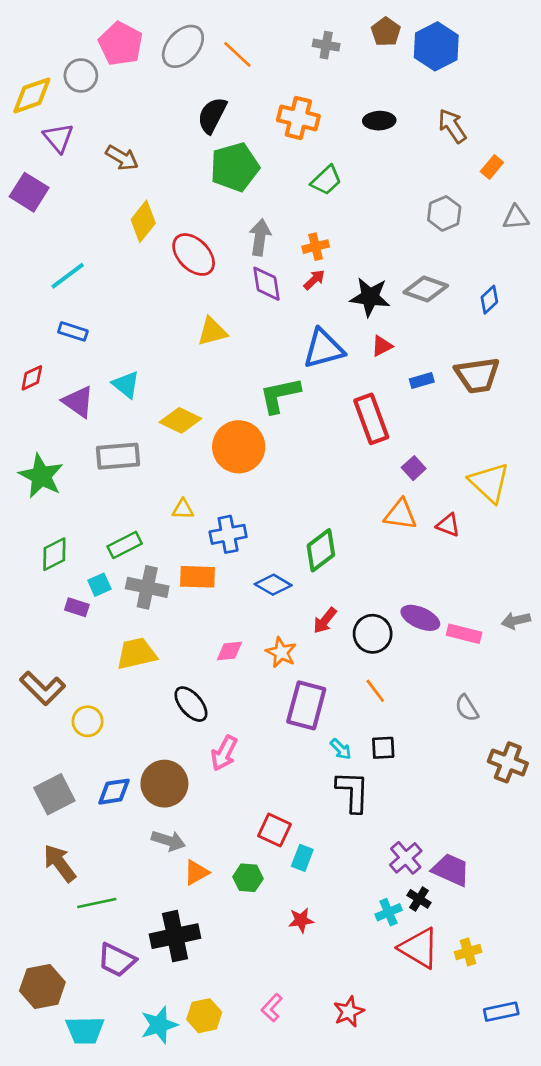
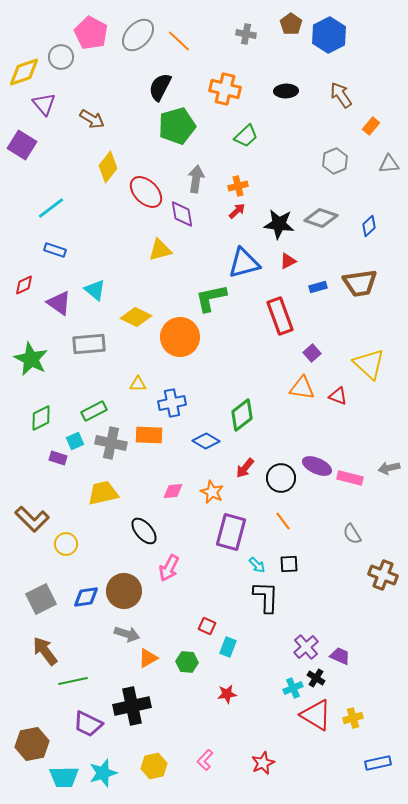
purple diamond: (267, 284) -> (182, 214), moved
red square: (274, 830) -> (207, 626), size x0.7
purple trapezoid: (451, 870) -> (340, 656), size x0.7
cyan star: (159, 1025) -> (103, 773), moved

